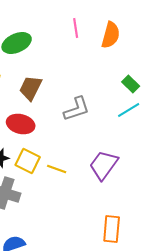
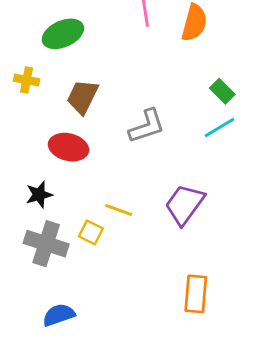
yellow square: (28, 161) -> (91, 232), moved, size x0.7

